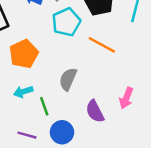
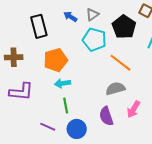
cyan pentagon: (66, 22) -> (94, 40), turned 30
gray semicircle: (68, 79) -> (115, 89), moved, turned 42
cyan arrow: (23, 92) -> (63, 83), moved

